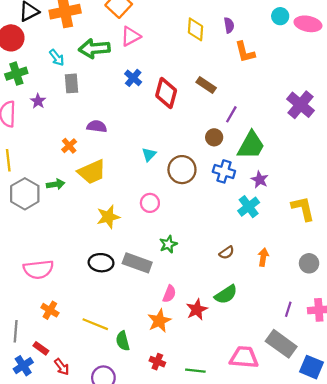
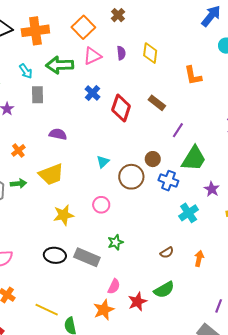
purple semicircle: (229, 25) -> (121, 53), moved
brown circle: (214, 137) -> (153, 159), moved
orange cross: (69, 146) -> (18, 150), moved
purple star: (260, 180) -> (212, 189), moved

